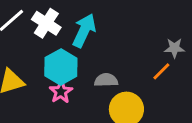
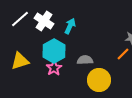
cyan arrow: (84, 31) -> (70, 26), size x0.7

